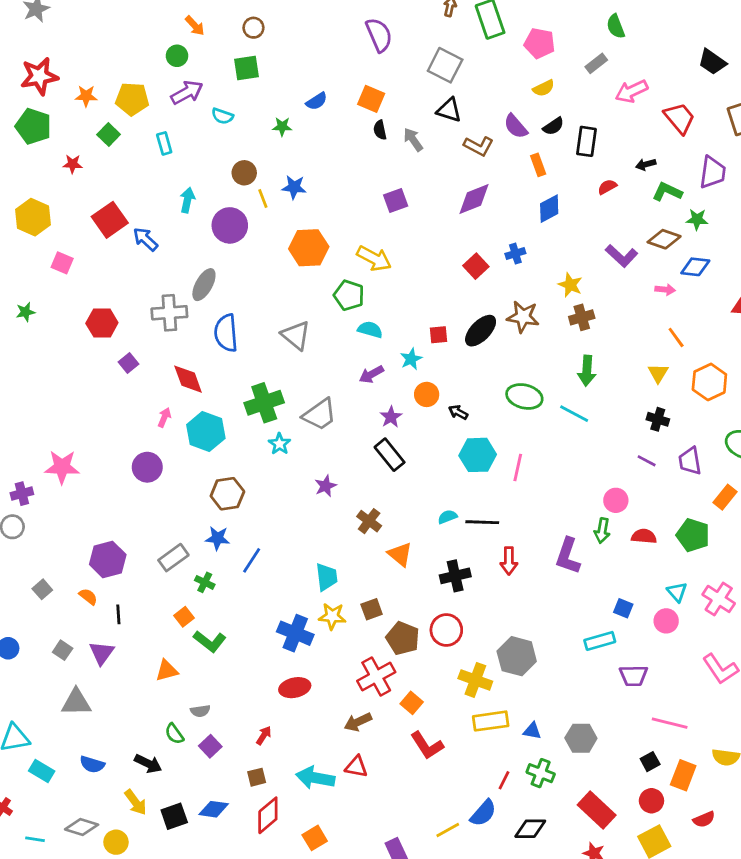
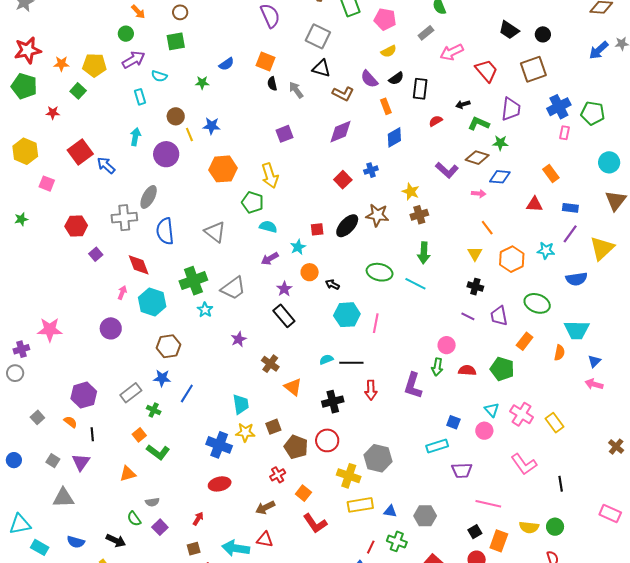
cyan rectangle: (164, 143) -> (140, 97), moved
yellow arrow: (374, 258) -> (270, 176), turned 45
red cross: (376, 676) -> (278, 475), size x0.6

